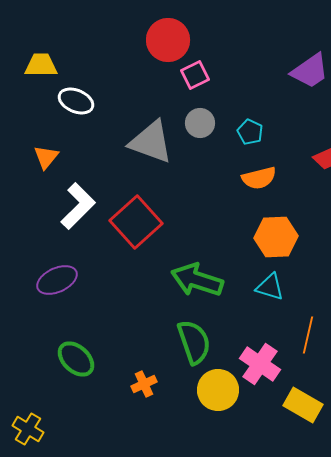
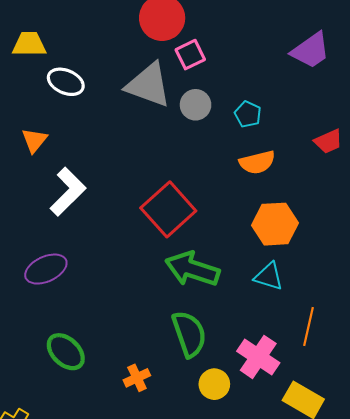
gray triangle: (151, 142) -> (148, 85), moved
red square: (136, 222) -> (168, 209), moved
yellow circle: (218, 390) -> (214, 384), size x0.7

